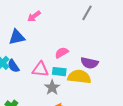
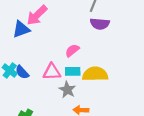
pink arrow: (34, 16) -> (37, 15), size x1.5
blue triangle: (17, 37) -> (21, 29), moved
purple semicircle: (89, 63) -> (100, 24), moved

